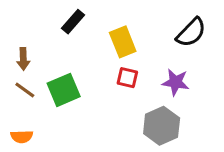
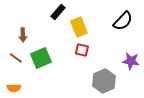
black rectangle: (73, 22) -> (58, 12), moved
brown arrow: (23, 59) -> (23, 35), moved
purple star: (176, 82) -> (131, 61), moved

